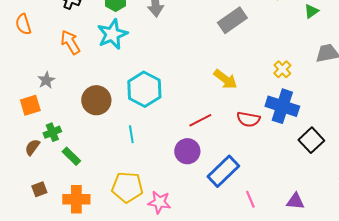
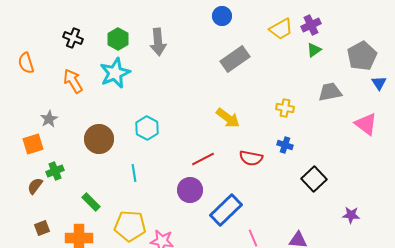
yellow cross: (282, 69) -> (285, 108), turned -36
cyan hexagon: (144, 89) -> (147, 128), size x0.7
blue cross: (282, 106) -> (285, 145), size x0.5
green rectangle: (71, 156) -> (91, 202), moved

